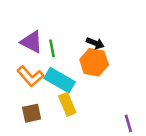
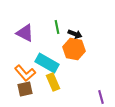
green line: (52, 48) -> (57, 27), moved
orange L-shape: (30, 76) -> (25, 73), moved

